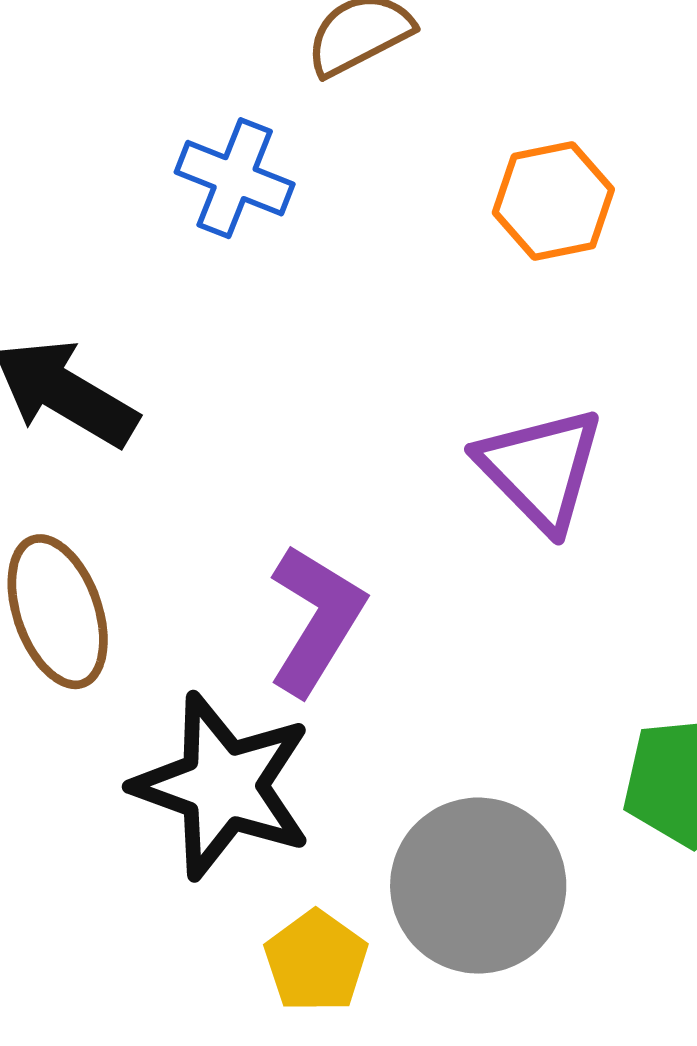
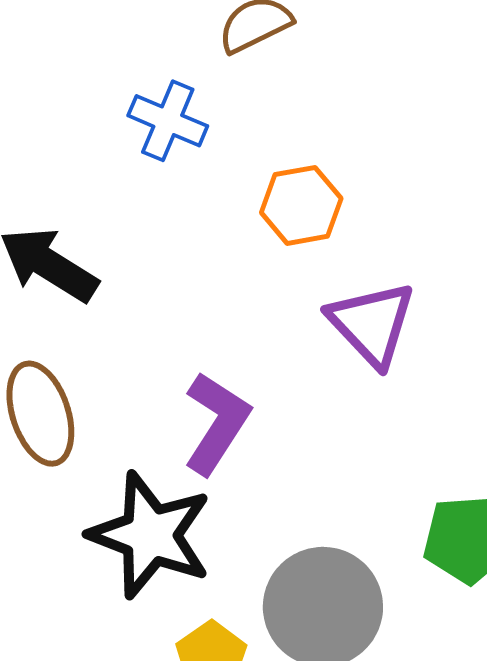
orange hexagon: (553, 201) -> (301, 205), moved

